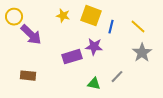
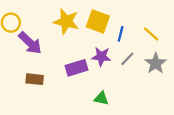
yellow star: (63, 16) -> (66, 21), size x1.6
brown rectangle: (28, 76) -> (35, 79), moved
gray line: (117, 77) -> (127, 59), moved

